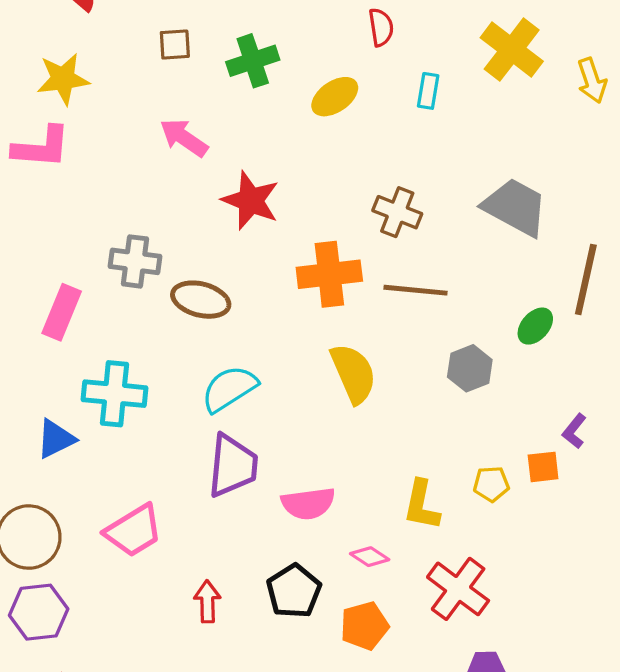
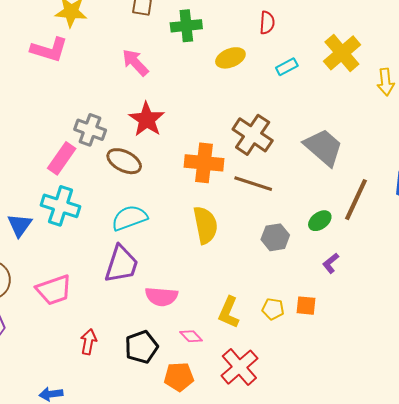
cyan rectangle: (428, 91) -> (287, 67), turned 40
red star: (251, 201) -> (147, 119), moved
brown cross: (397, 212) -> (253, 135), size x1.4
pink rectangle: (62, 312) -> (62, 158), moved
purple L-shape: (574, 431) -> (331, 263), moved
blue triangle: (56, 439) -> (20, 225), turned -40

